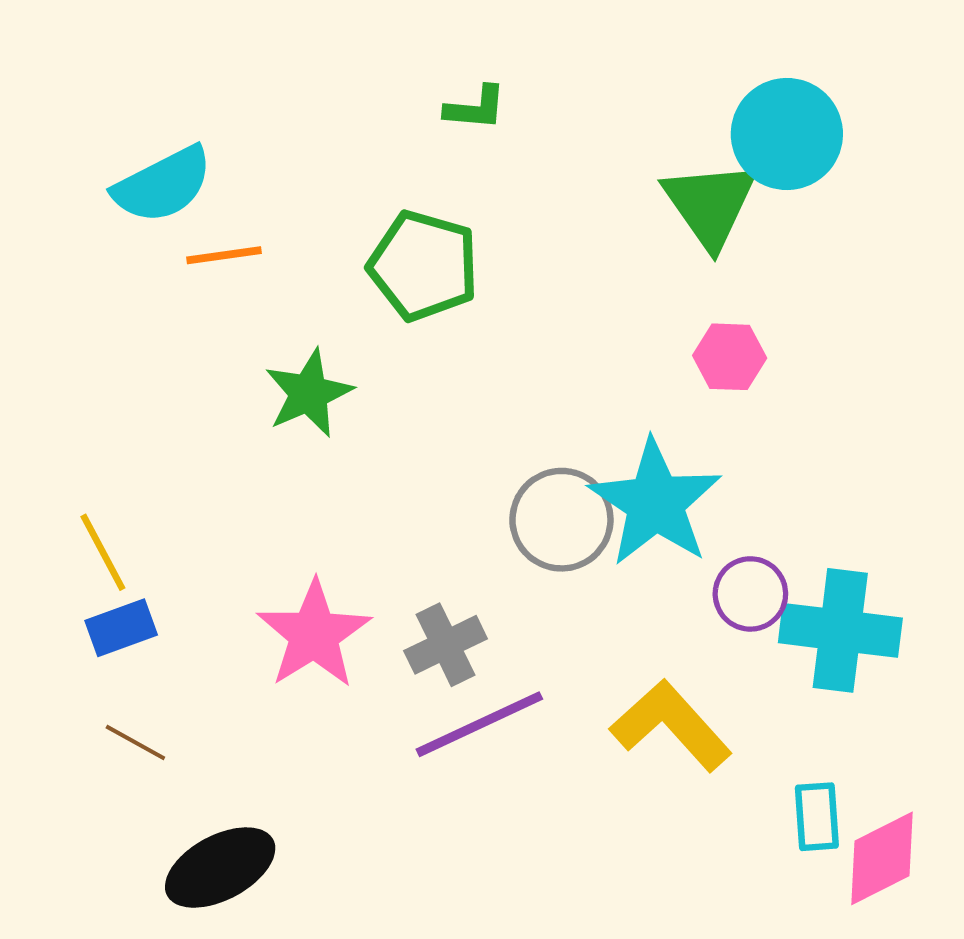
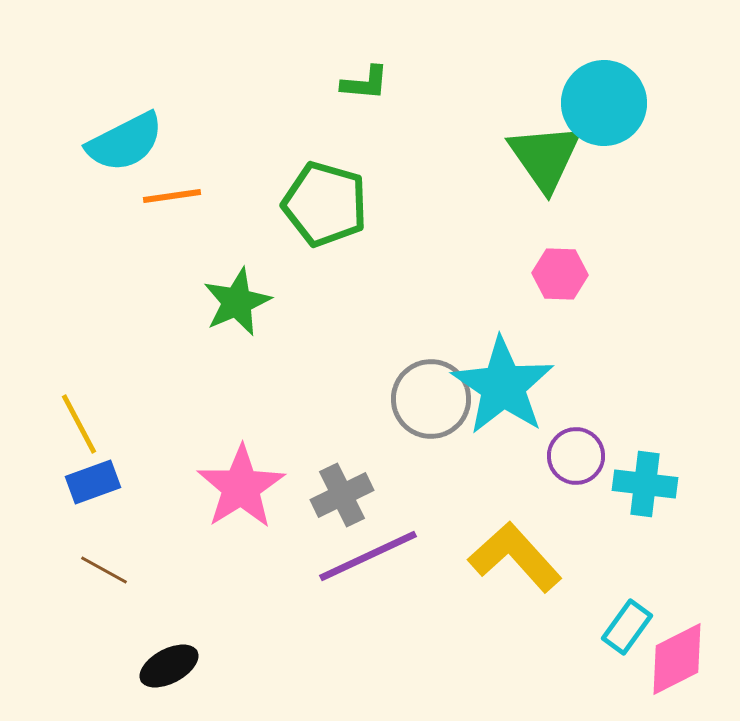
cyan cross: (840, 630) -> (645, 484), size x0.7
cyan rectangle: (817, 817) -> (627, 627), turned 40
black ellipse: (220, 868) -> (169, 666), size x0.7

